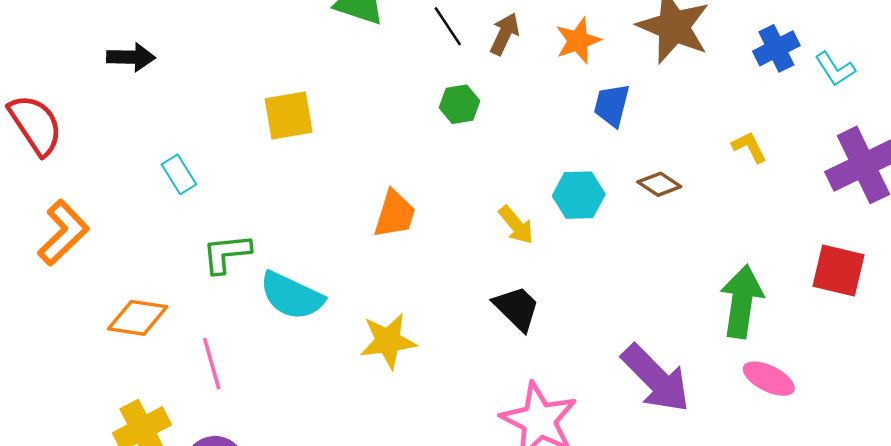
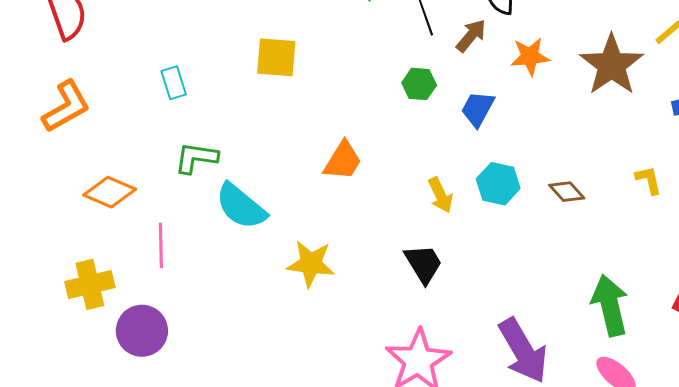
blue trapezoid: (612, 105) -> (478, 109), moved
green arrow: (742, 301) -> (610, 305), turned -36

